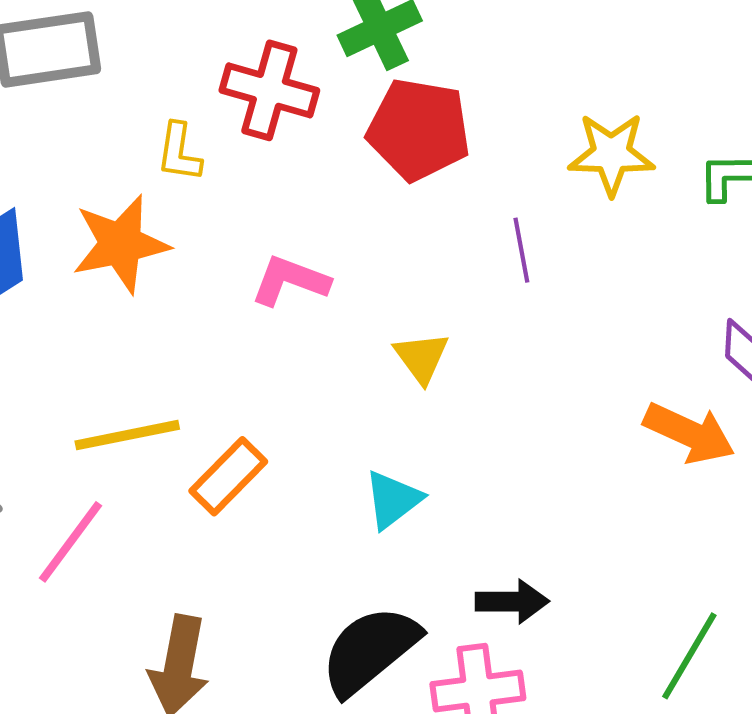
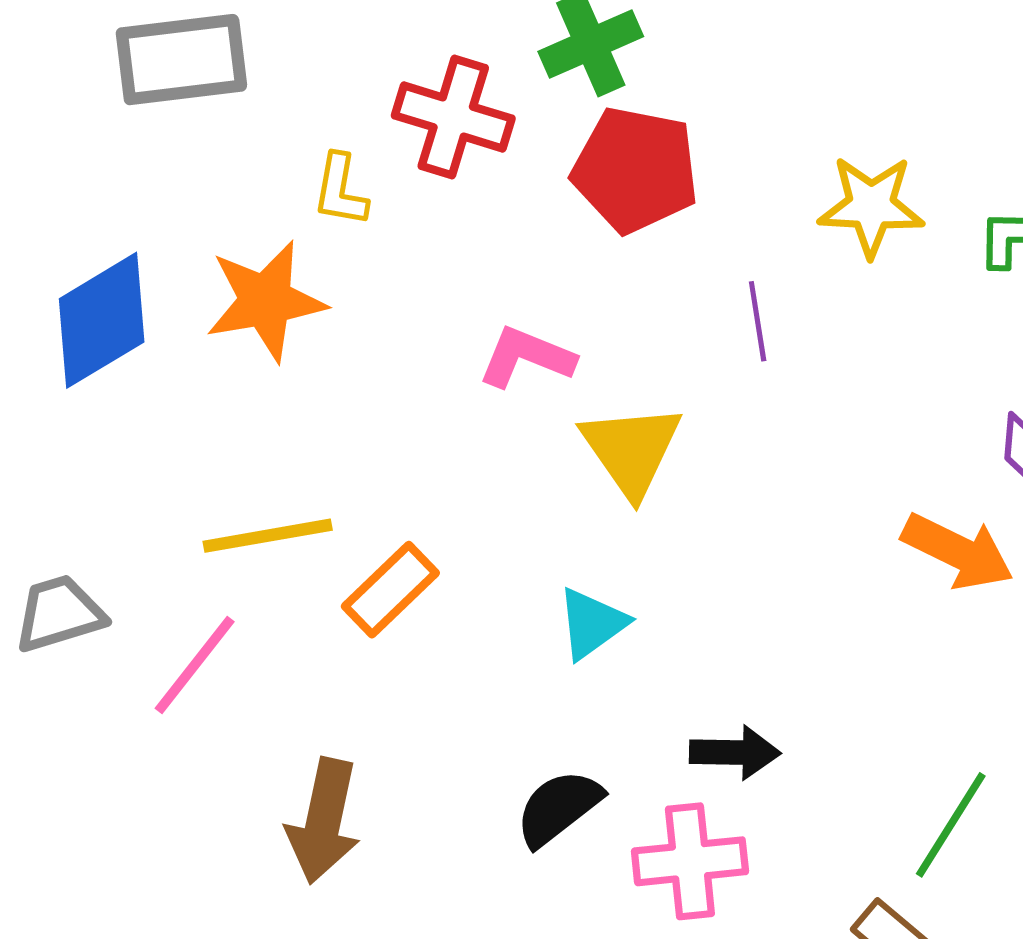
pink L-shape: (290, 281) -> (526, 357), moved
yellow triangle: (421, 357) -> (631, 450), size x1.5
black semicircle: (370, 650) -> (559, 808), size x0.7

